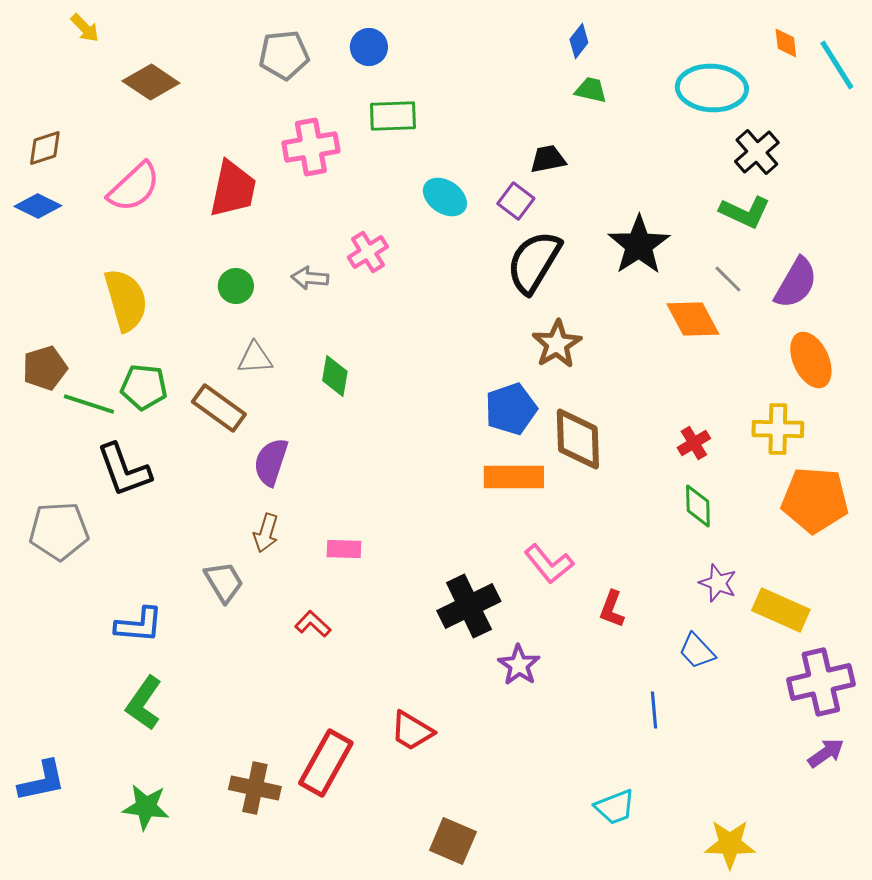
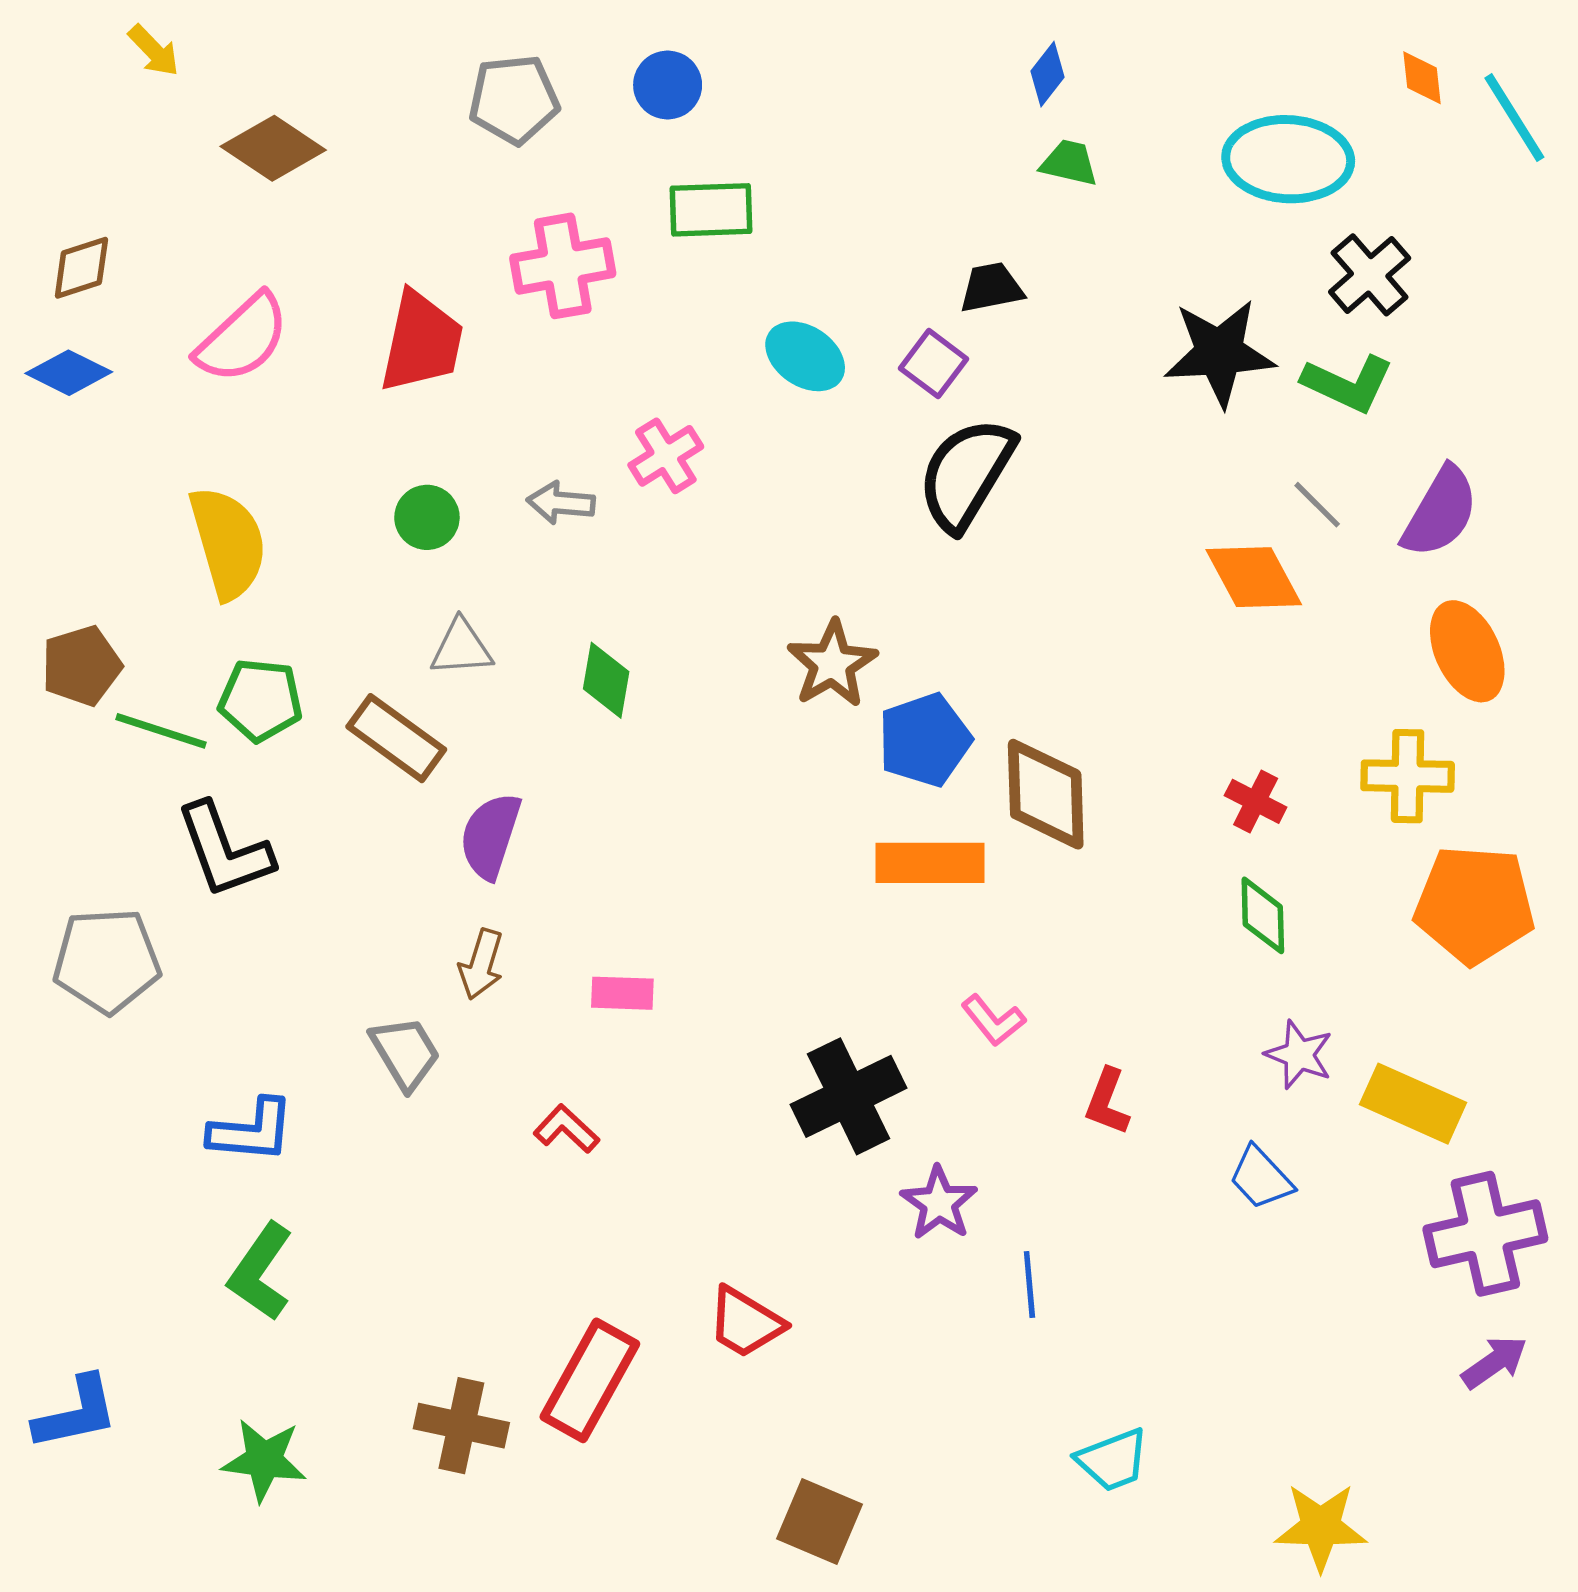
black star: (639, 245) -> (1219, 353), moved, turned 30
brown star: (557, 344) -> (832, 664), moved
red cross: (694, 443) -> (1256, 801), turned -32
pink L-shape: (549, 564) -> (993, 1020), size x0.7
blue line: (654, 710) -> (1029, 1284), moved

